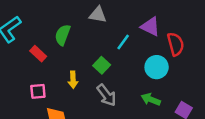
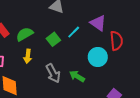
green semicircle: (63, 35) -> (25, 34), moved, turned 30
green square: (102, 65) -> (53, 39), moved
green arrow: (151, 99) -> (77, 76), moved

